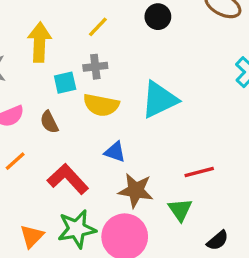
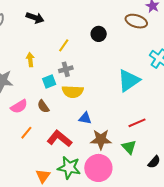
yellow arrow: (39, 42) -> (30, 60), size x0.6
cyan triangle: (159, 100) -> (129, 81), moved
green star: (77, 229) -> (69, 168), turned 30

